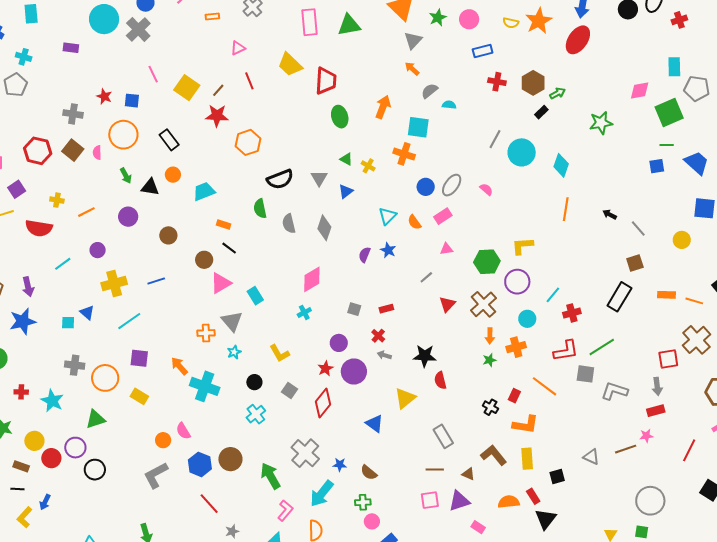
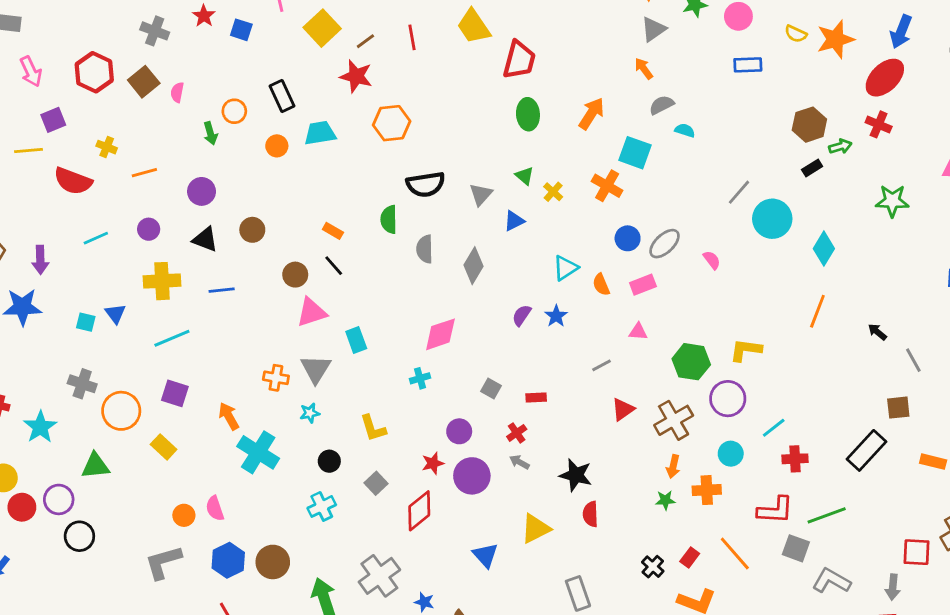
red cross: (497, 82) -> (879, 124), moved
orange circle: (123, 135) -> (234, 111), moved, size x0.6
black triangle: (150, 187) -> (205, 239), moved
cyan trapezoid: (204, 191) -> (320, 133), moved

